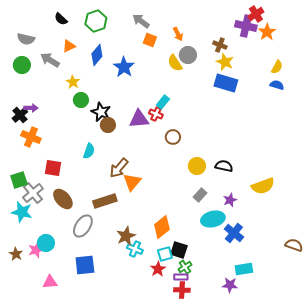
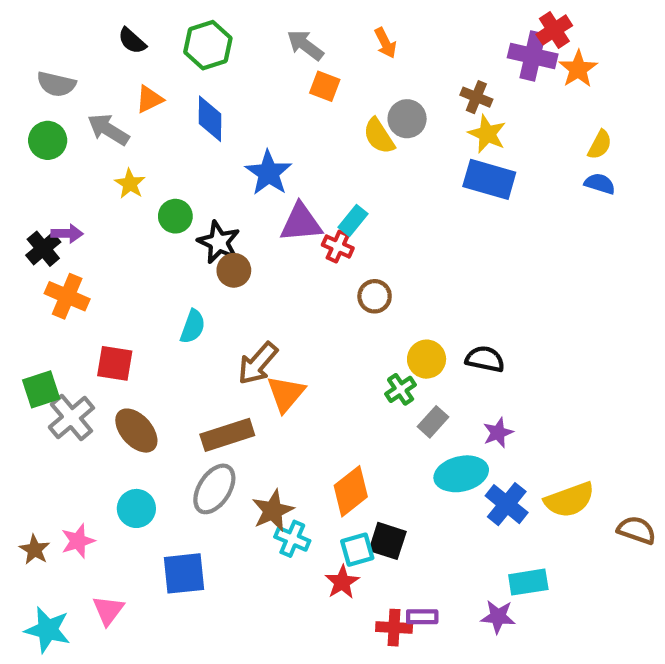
orange arrow: (178, 34) -> (385, 43), moved
blue diamond: (97, 55) -> (210, 119), turned -40
blue star: (124, 67) -> (268, 173), moved
yellow star: (73, 82) -> (130, 184), moved
purple triangle: (139, 119) -> (301, 223), moved
yellow semicircle: (263, 186) -> (569, 500), moved
cyan star: (22, 212) -> (48, 630), moved
gray ellipse: (83, 226) -> (214, 489), moved
cyan circle: (46, 243) -> (136, 508), moved
green cross: (185, 267) -> (401, 389), moved
purple rectangle: (181, 277) -> (422, 617), moved
pink triangle: (50, 282) -> (108, 610), turned -49

